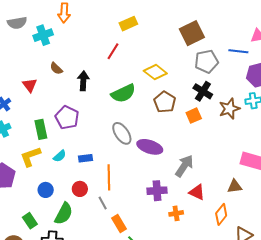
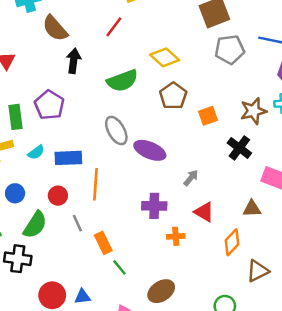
brown semicircle: (56, 68) -> (55, 28), moved, size x1.6
black cross: (203, 91) -> (239, 148), moved
blue rectangle: (86, 158) -> (68, 158), size x1.5
gray arrow: (184, 166) -> (191, 178), size x0.6
gray line: (103, 203) -> (77, 223), moved

